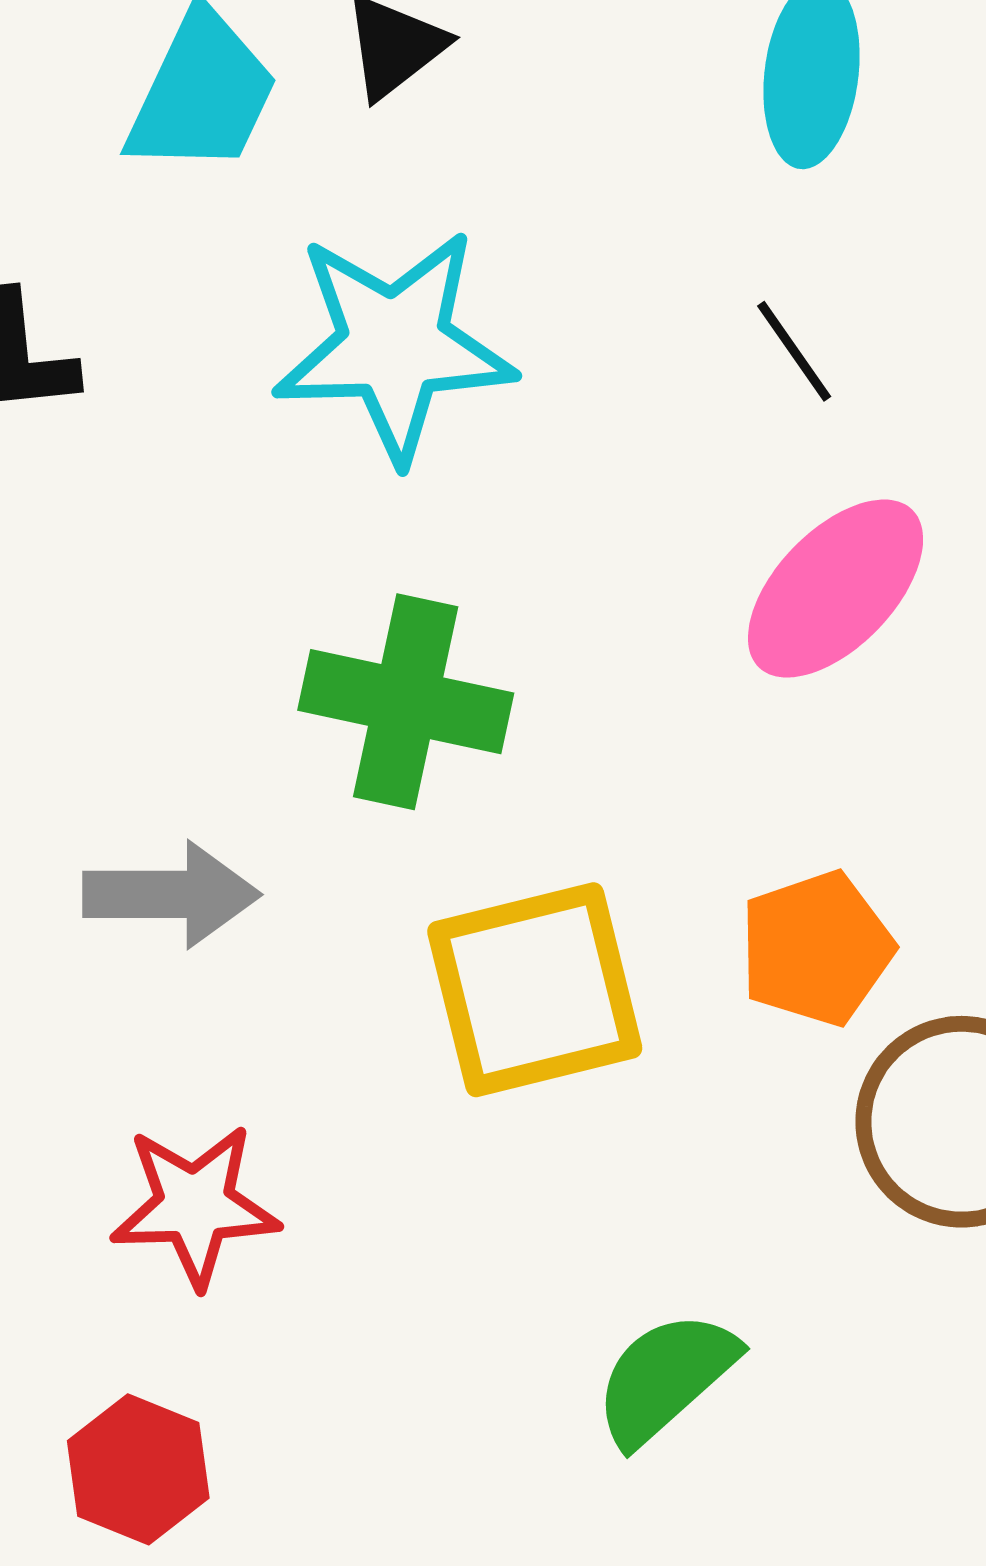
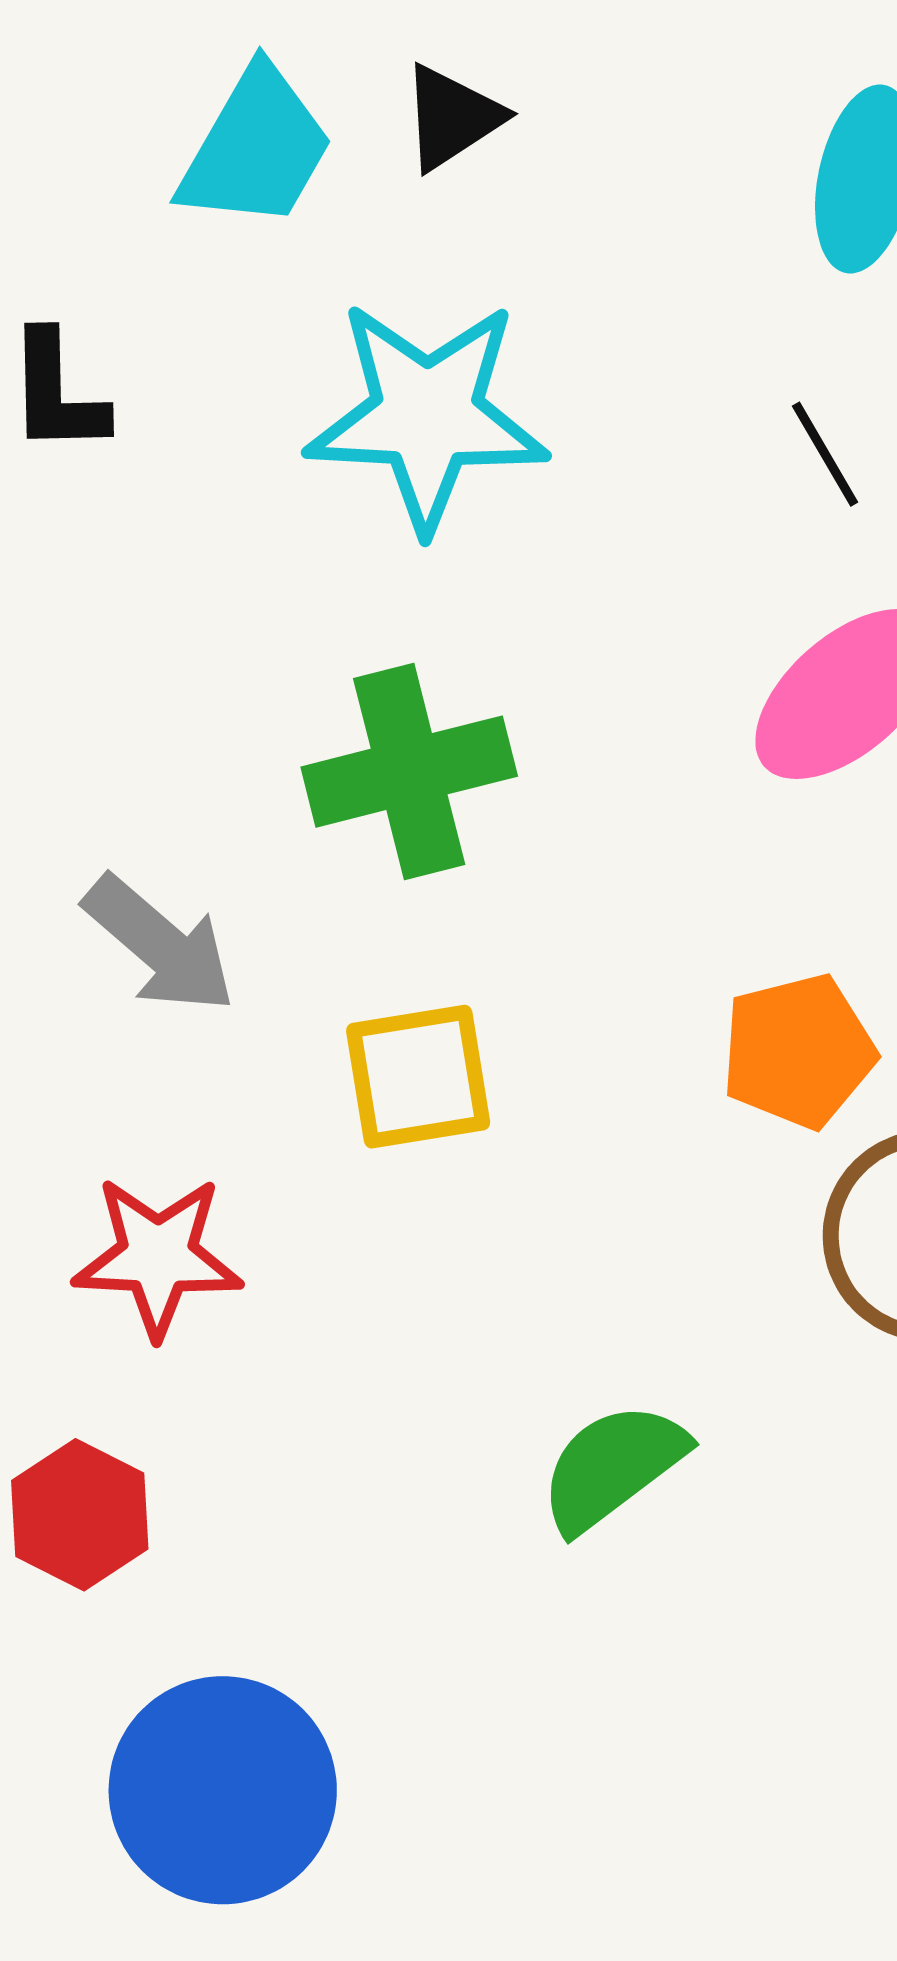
green cross: (406, 702) -> (409, 772), turned -31
gray arrow: (171, 894) -> (160, 944), turned 36
yellow square: (535, 990) -> (418, 1077), moved, size x0.7

